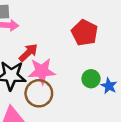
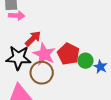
red pentagon: (85, 33) -> (68, 54), moved
pink star: (42, 71) -> (44, 54), turned 30

